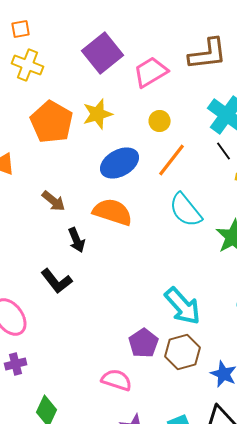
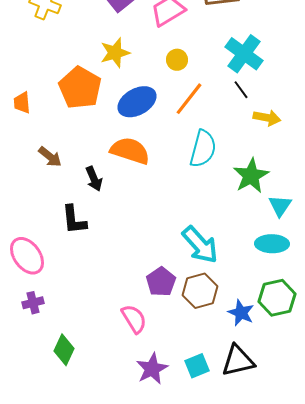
orange pentagon: (52, 122) -> (80, 88), moved
brown arrow: (54, 201) -> (50, 157), moved
cyan semicircle: (186, 210) -> (203, 149), turned -126
black L-shape: (57, 281) -> (74, 220), turned 32
pink semicircle: (117, 380) -> (134, 319), turned 40

